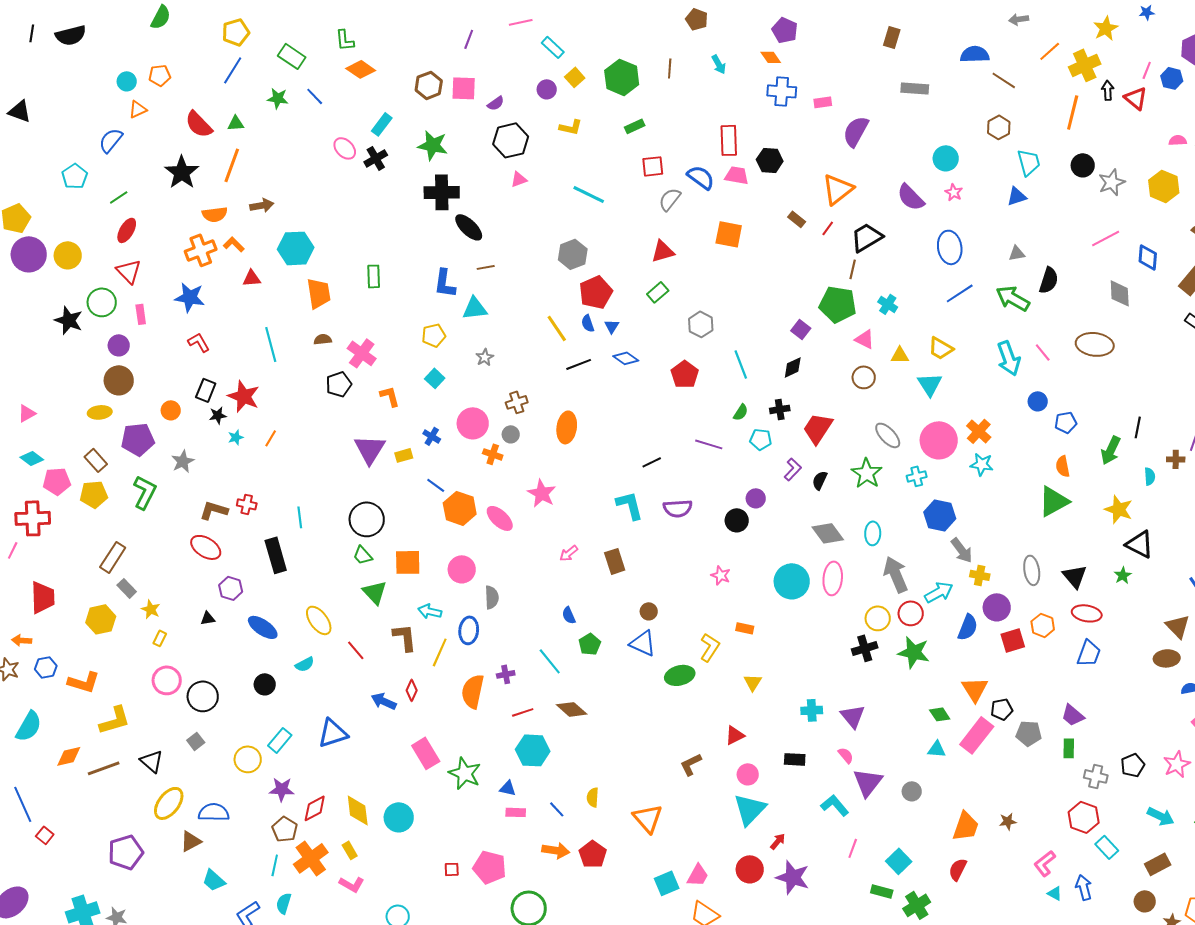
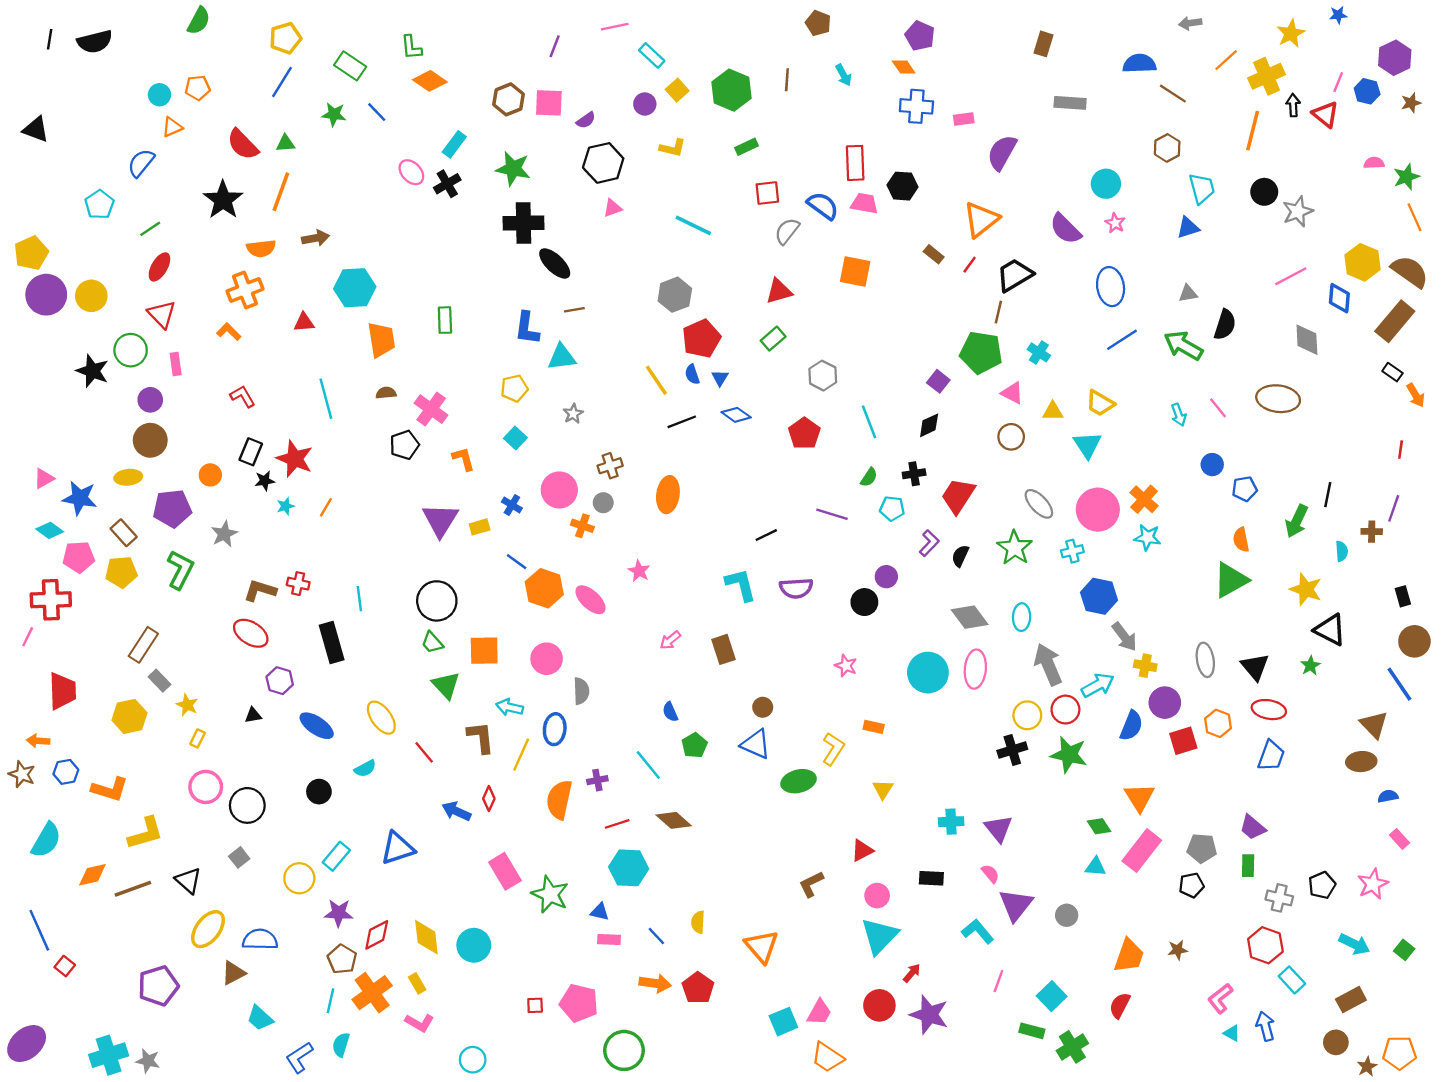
yellow hexagon: (1164, 186) -> (1362, 262), moved
orange L-shape: (234, 244) -> (229, 332), moved
blue star: (190, 297) -> (80, 498), moved
cyan arrow: (1009, 358) -> (1179, 415), size x0.6
pink star: (542, 493) -> (639, 571), size x0.7
black pentagon: (1002, 709) -> (1191, 885), moved

